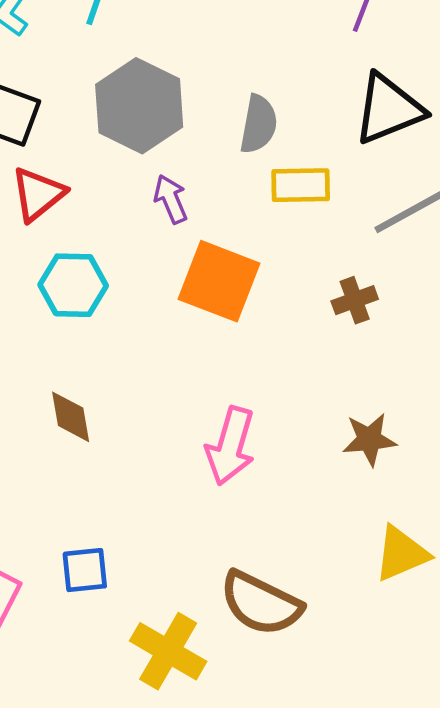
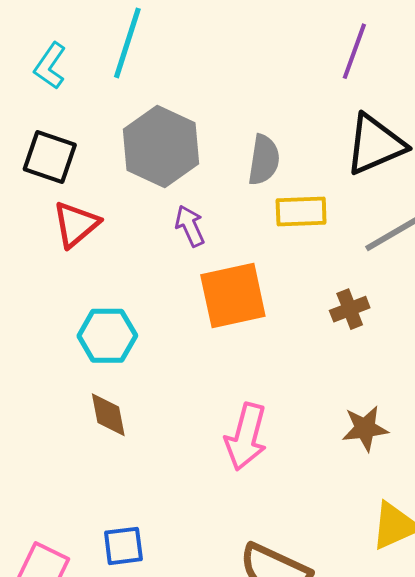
orange square: (219, 281) -> (233, 295), turned -32
cyan hexagon: (73, 285) -> (107, 336), moved

